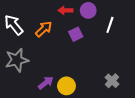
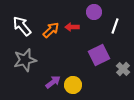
red arrow: (65, 10) -> (72, 27), moved
purple square: (76, 34) -> (99, 55), moved, size x1.5
gray cross: (112, 81) -> (123, 69), moved

